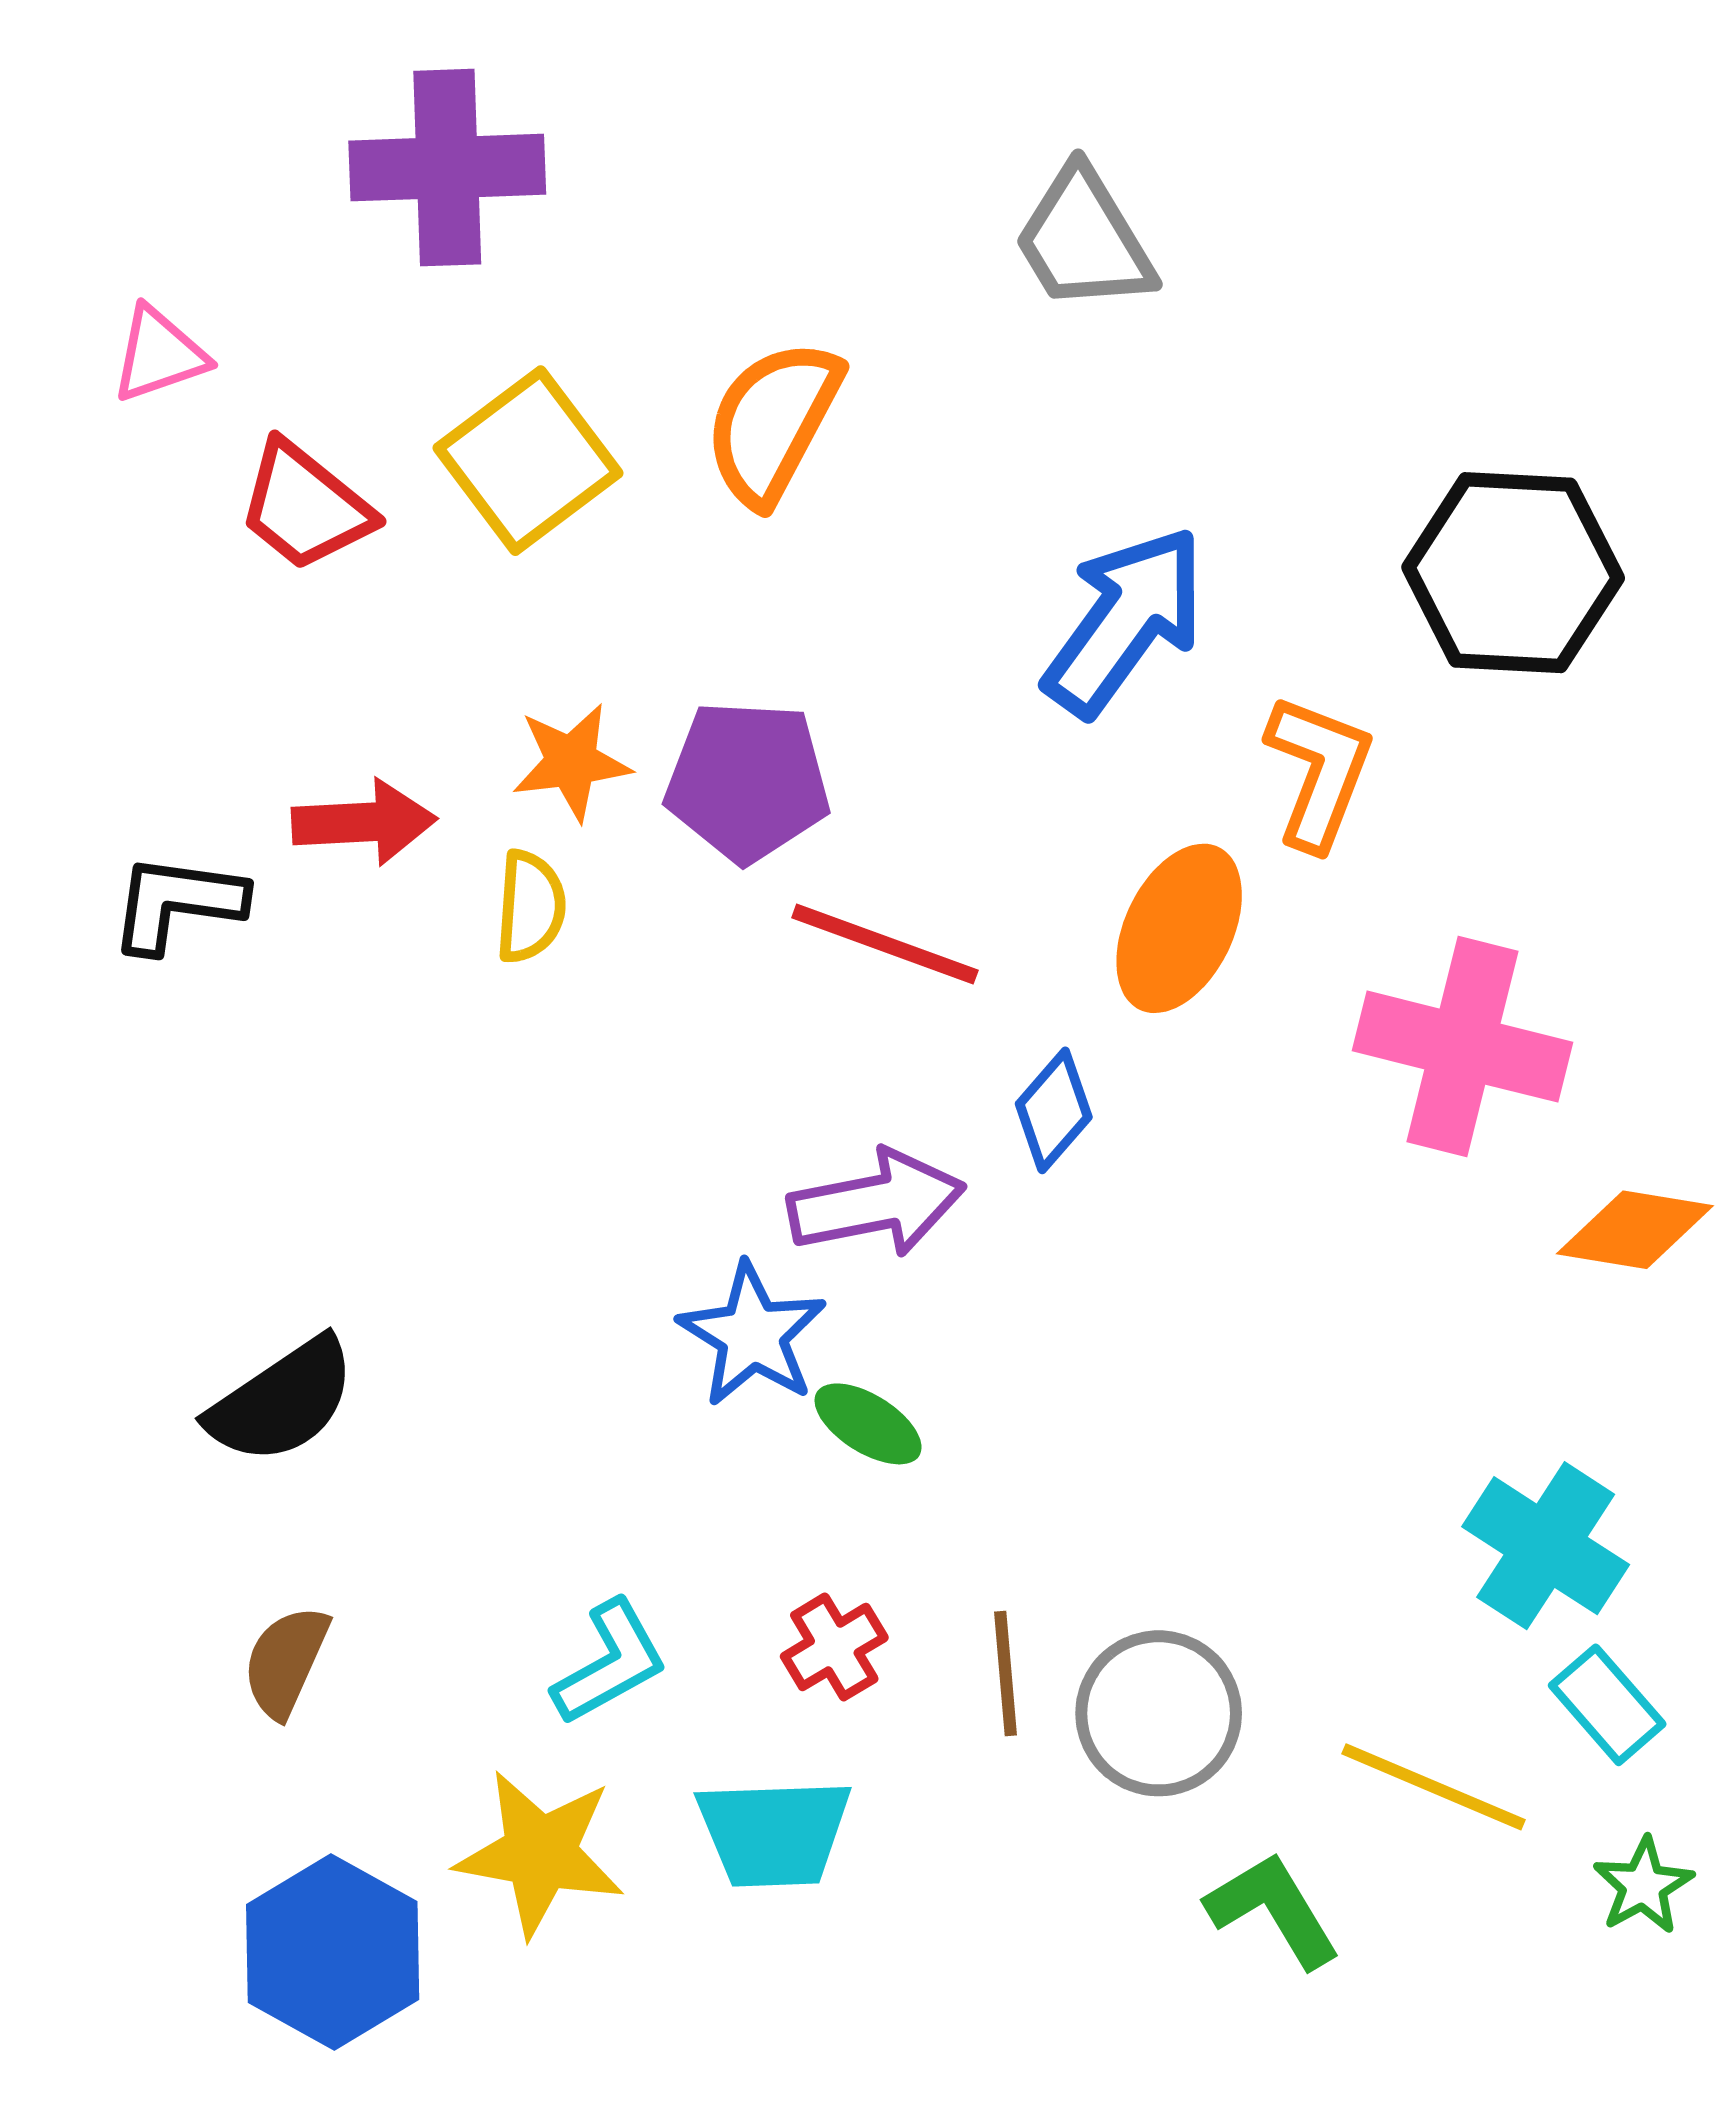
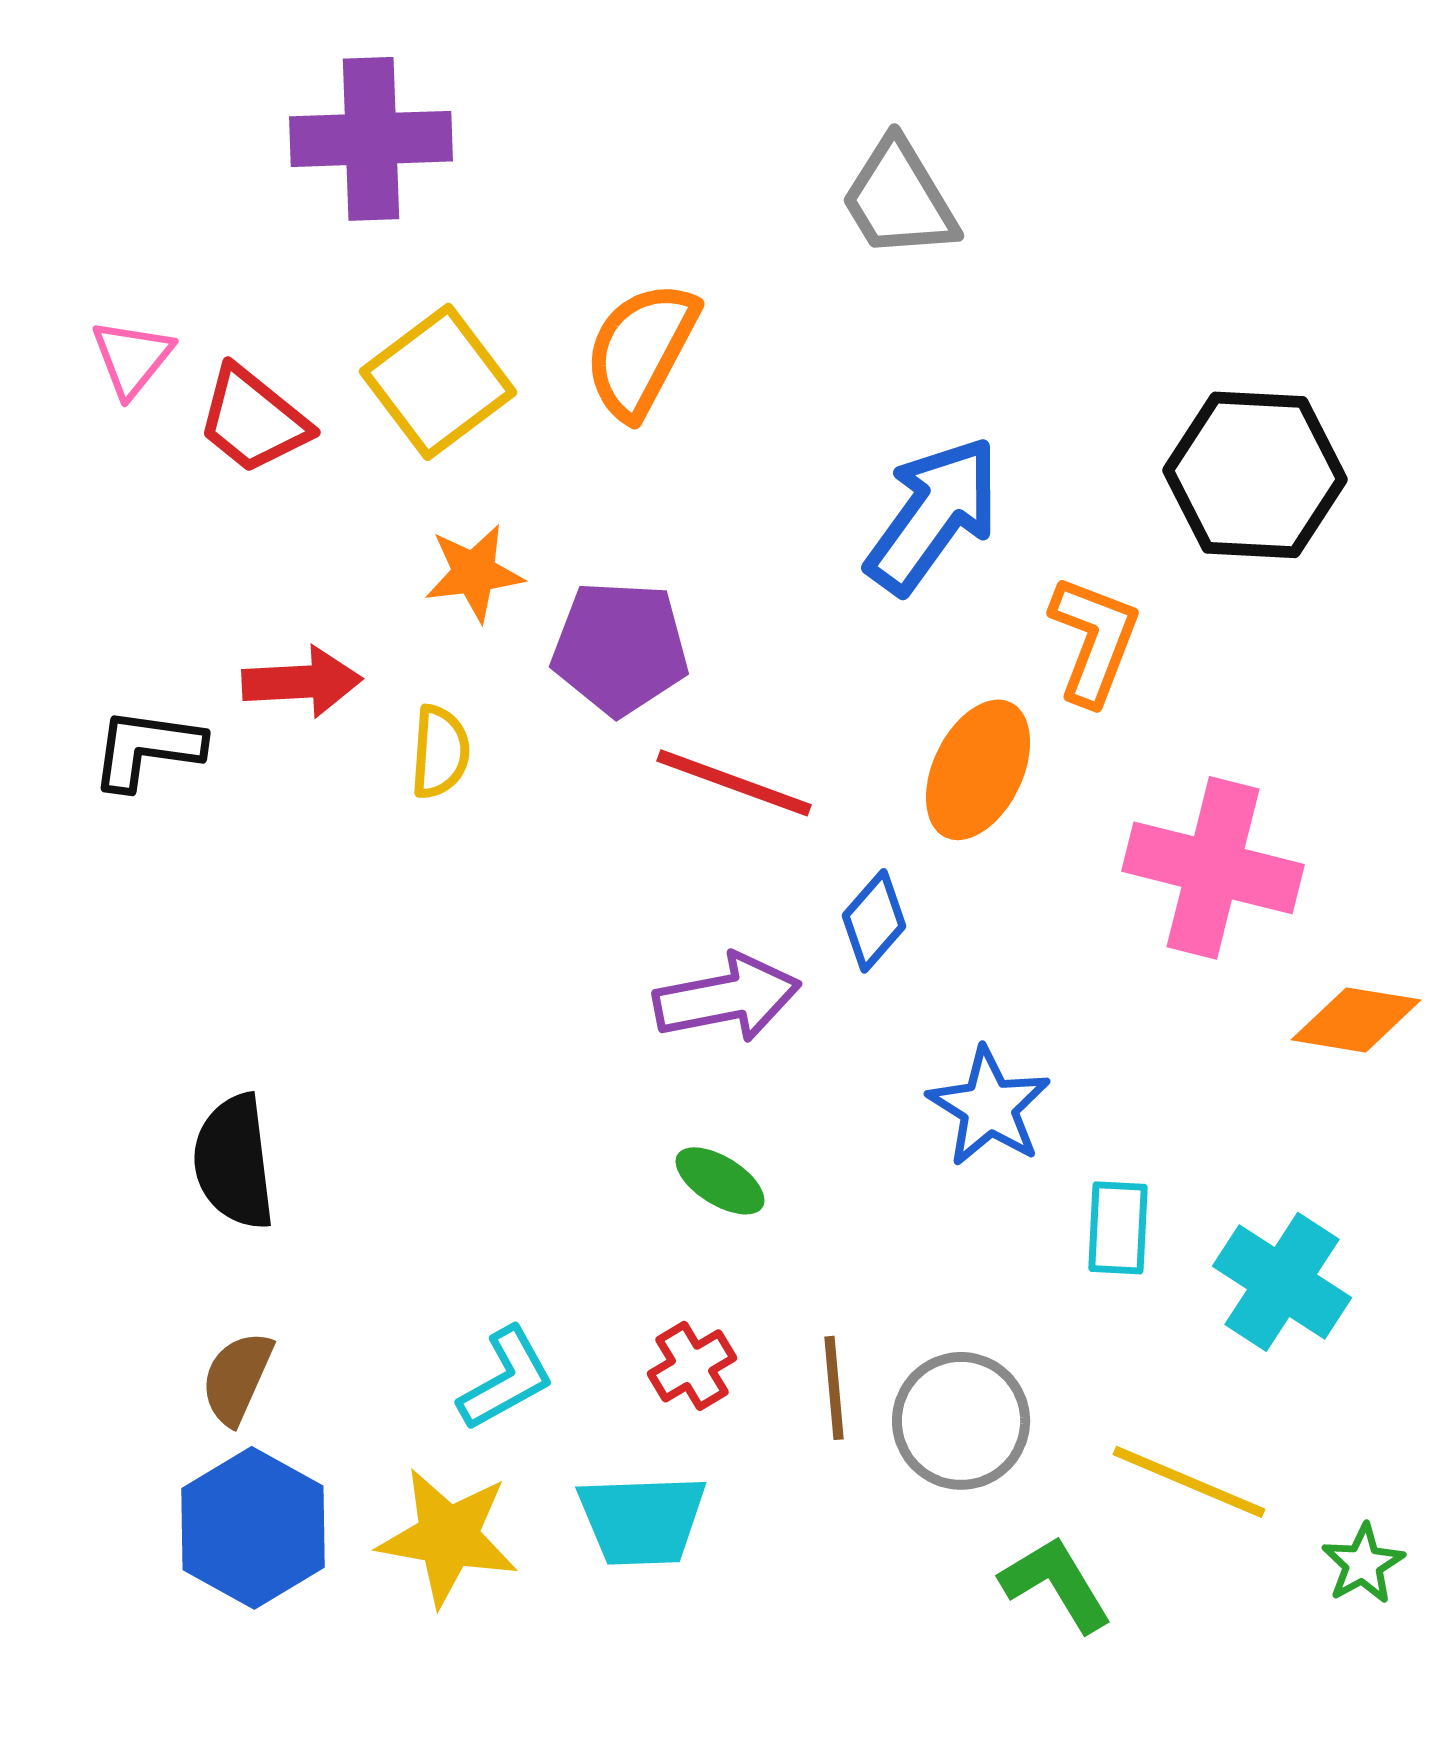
pink triangle: (159, 354) -> (132, 358), moved, turned -32
orange star: (571, 762) -> (474, 573), moved
blue star: (752, 1335) -> (989, 1107), moved
black semicircle: (282, 1401) -> (234, 1162), turned 117
cyan rectangle: (1607, 1705) -> (1118, 1228), moved, turned 44
blue hexagon: (333, 1952) -> (253, 1528), moved

